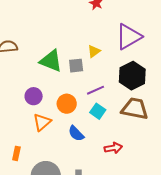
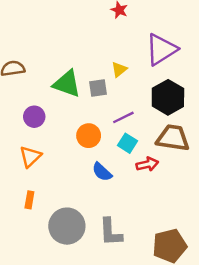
purple circle: (34, 96) -> (34, 117), moved
orange triangle: (42, 122) -> (30, 157), moved
red arrow: (113, 148) -> (147, 164), moved

